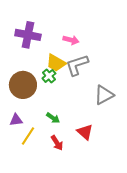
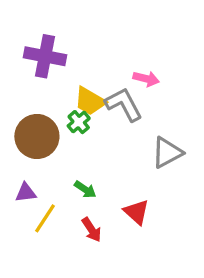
pink arrow: (71, 40) -> (146, 79), moved
gray L-shape: (77, 65) -> (124, 104), turned 80

